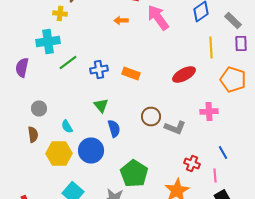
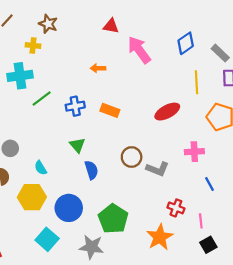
orange arrow: (121, 20) -> (98, 68), moved
blue circle: (91, 150) -> (69, 208), moved
blue line: (223, 152) -> (209, 184), moved

